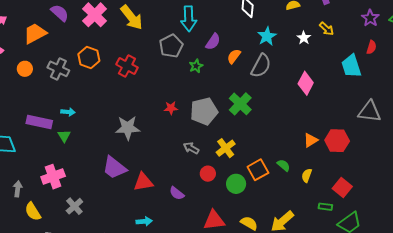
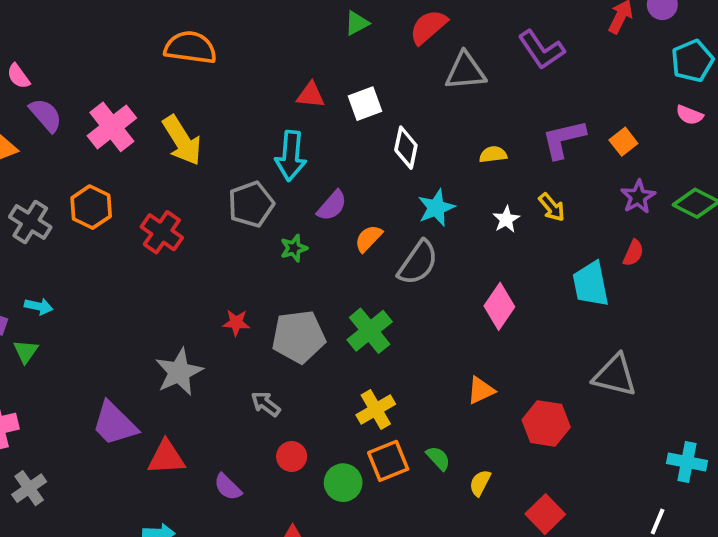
gray star: (128, 128) -> (179, 372), moved, turned -30
orange triangle: (311, 140) -> (481, 390), moved
yellow cross: (226, 148) -> (376, 410), moved

